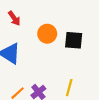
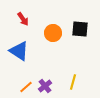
black square: (74, 40) -> (80, 29), moved

